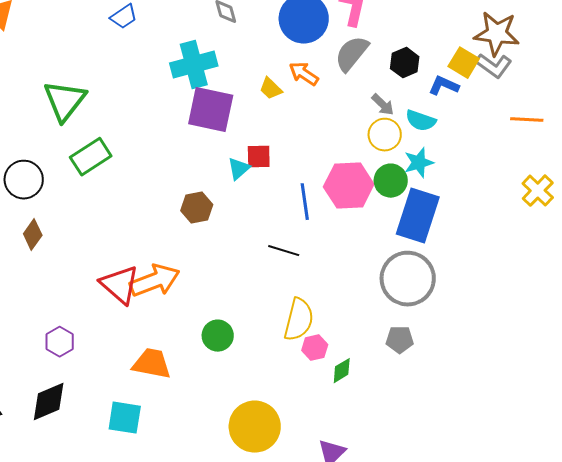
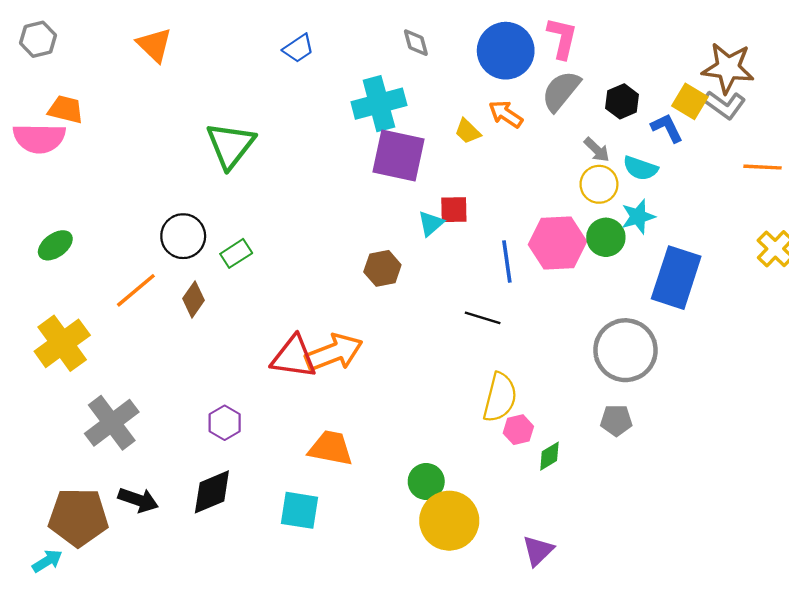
blue L-shape: (444, 86) -> (667, 128), turned 40
green rectangle: (91, 157) -> (236, 253), moved, size x0.7
blue rectangle: (418, 216) -> (676, 278), moved
red triangle: (120, 285) -> (294, 357), turned -33
green circle: (218, 336) -> (426, 481), moved

